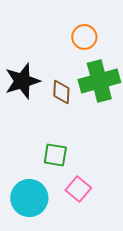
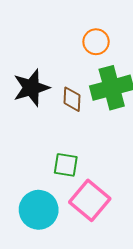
pink square: (78, 189) -> (90, 200), size x1.5

